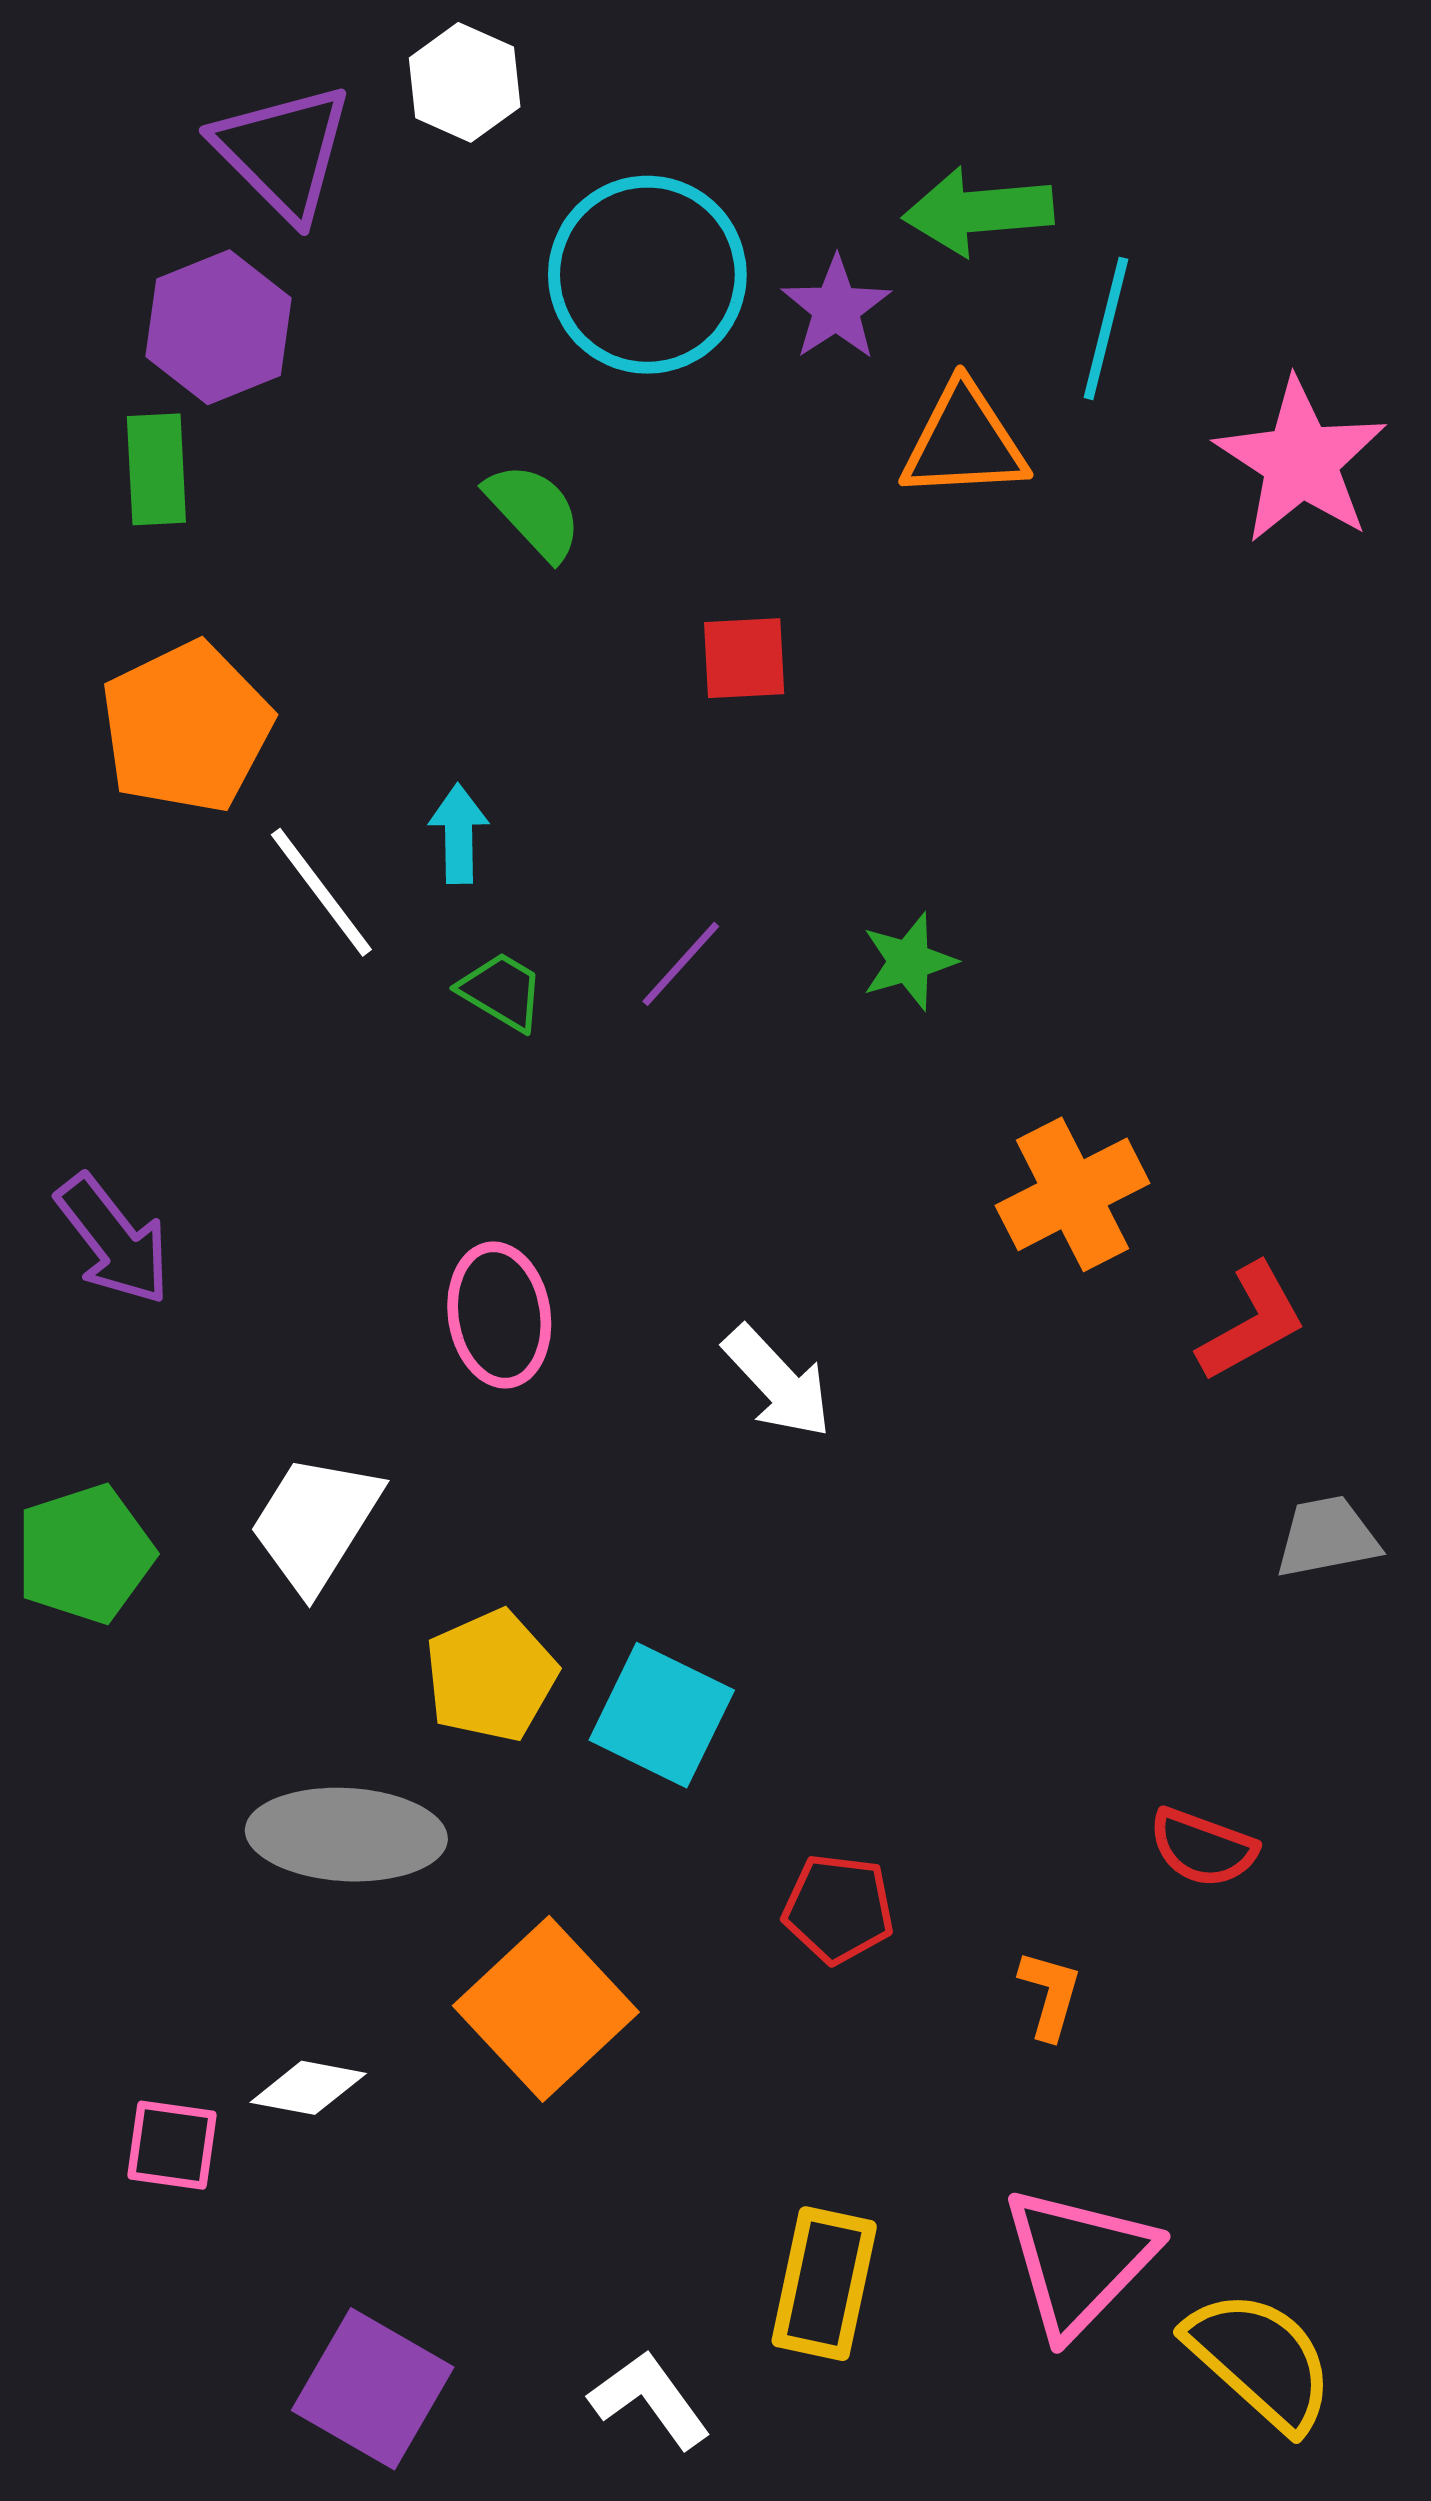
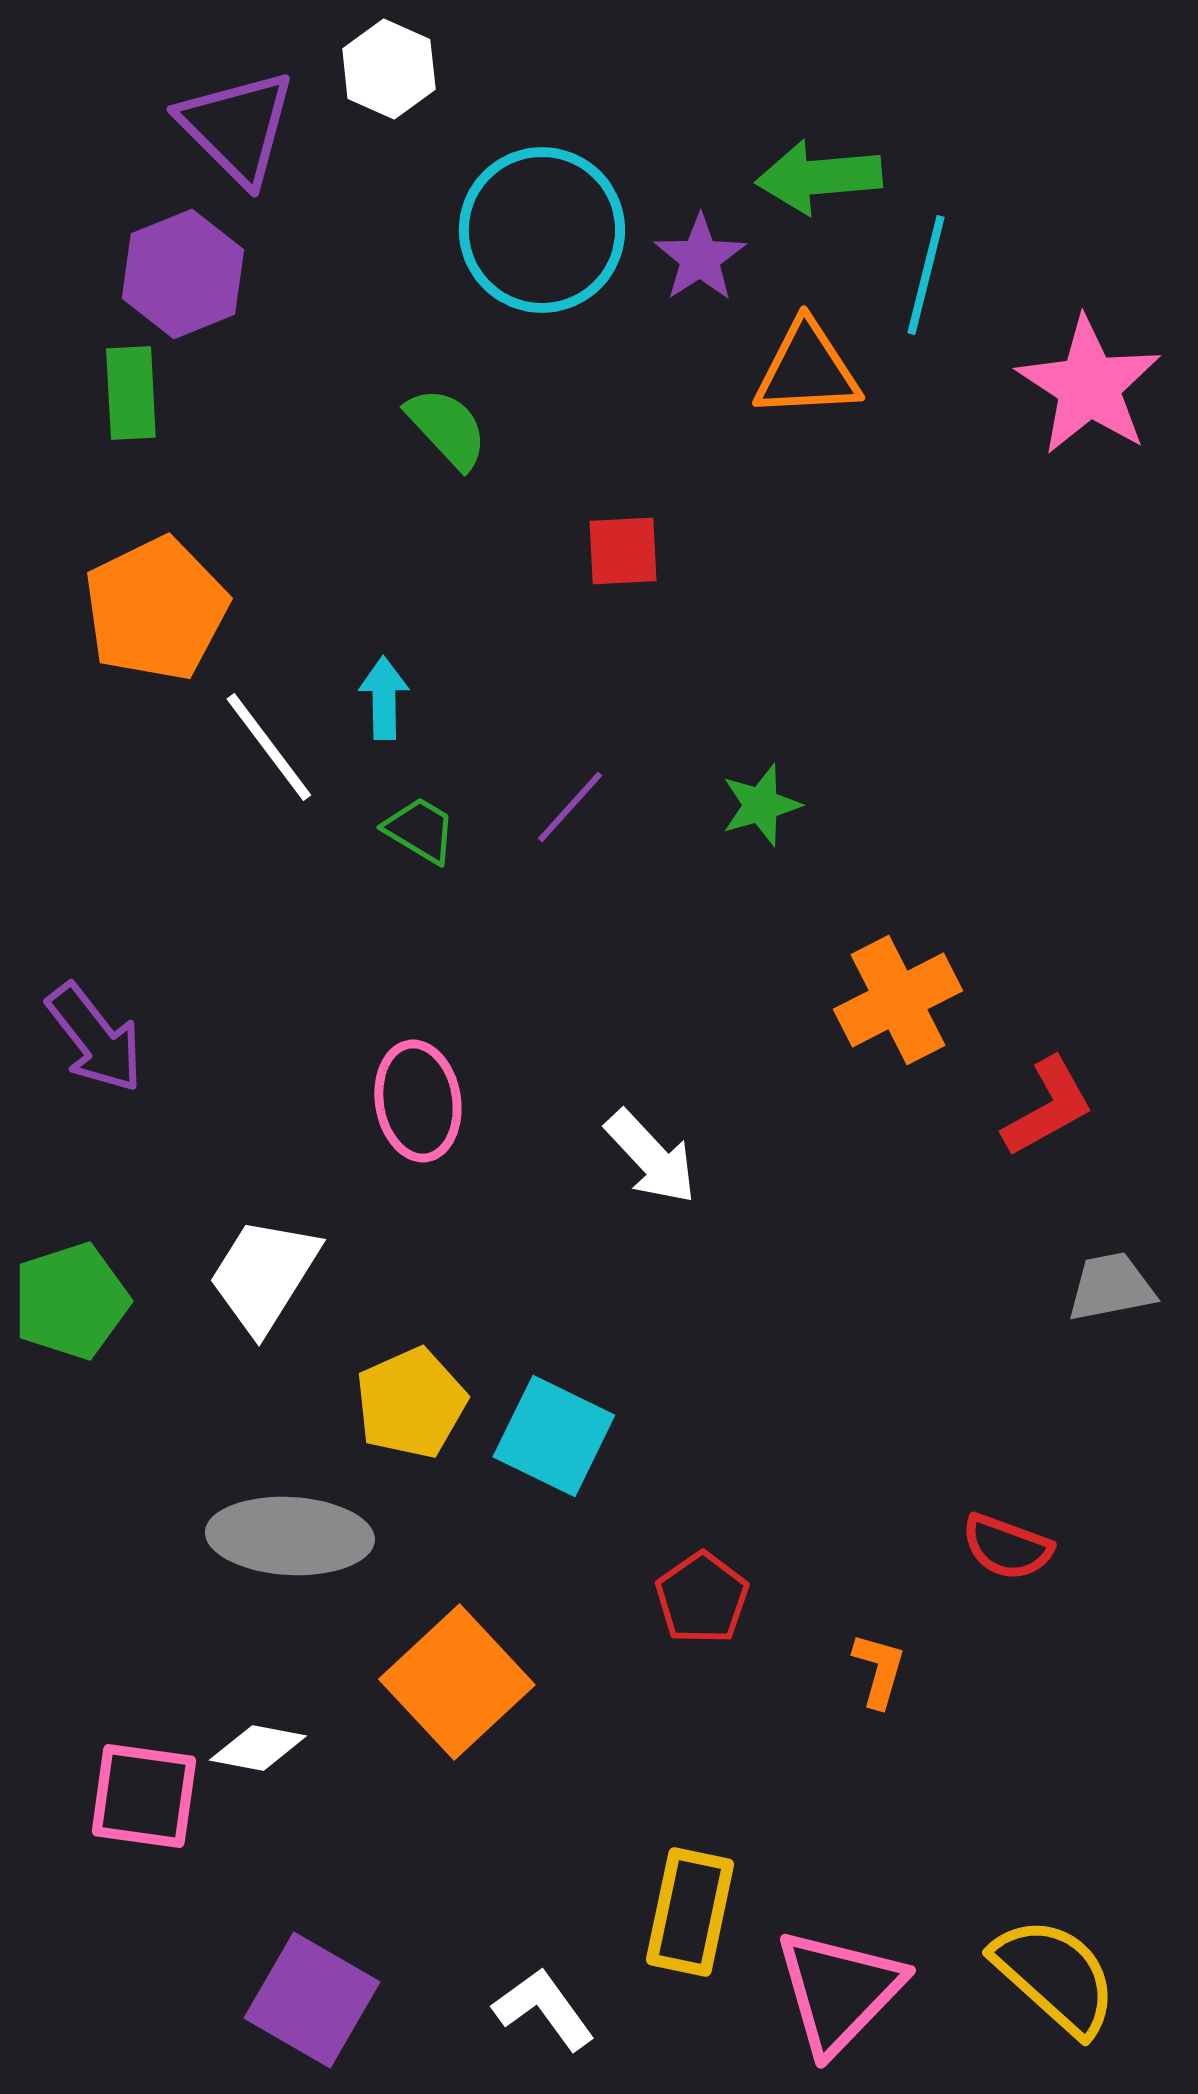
red pentagon: (838, 1909) -> (702, 1598), turned 30
pink square: (172, 2145) -> (144, 1796), size x1.4
pink triangle: (1079, 2261) -> (839, 1991), moved

